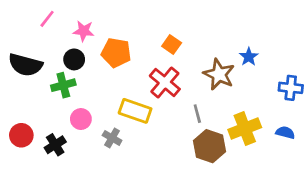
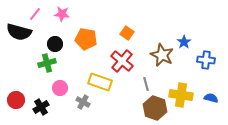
pink star: (84, 31) -> (62, 14), moved
black semicircle: (25, 65) -> (19, 32), moved
blue cross: (291, 88) -> (206, 60), moved
yellow cross: (245, 128) -> (181, 95), turned 30

